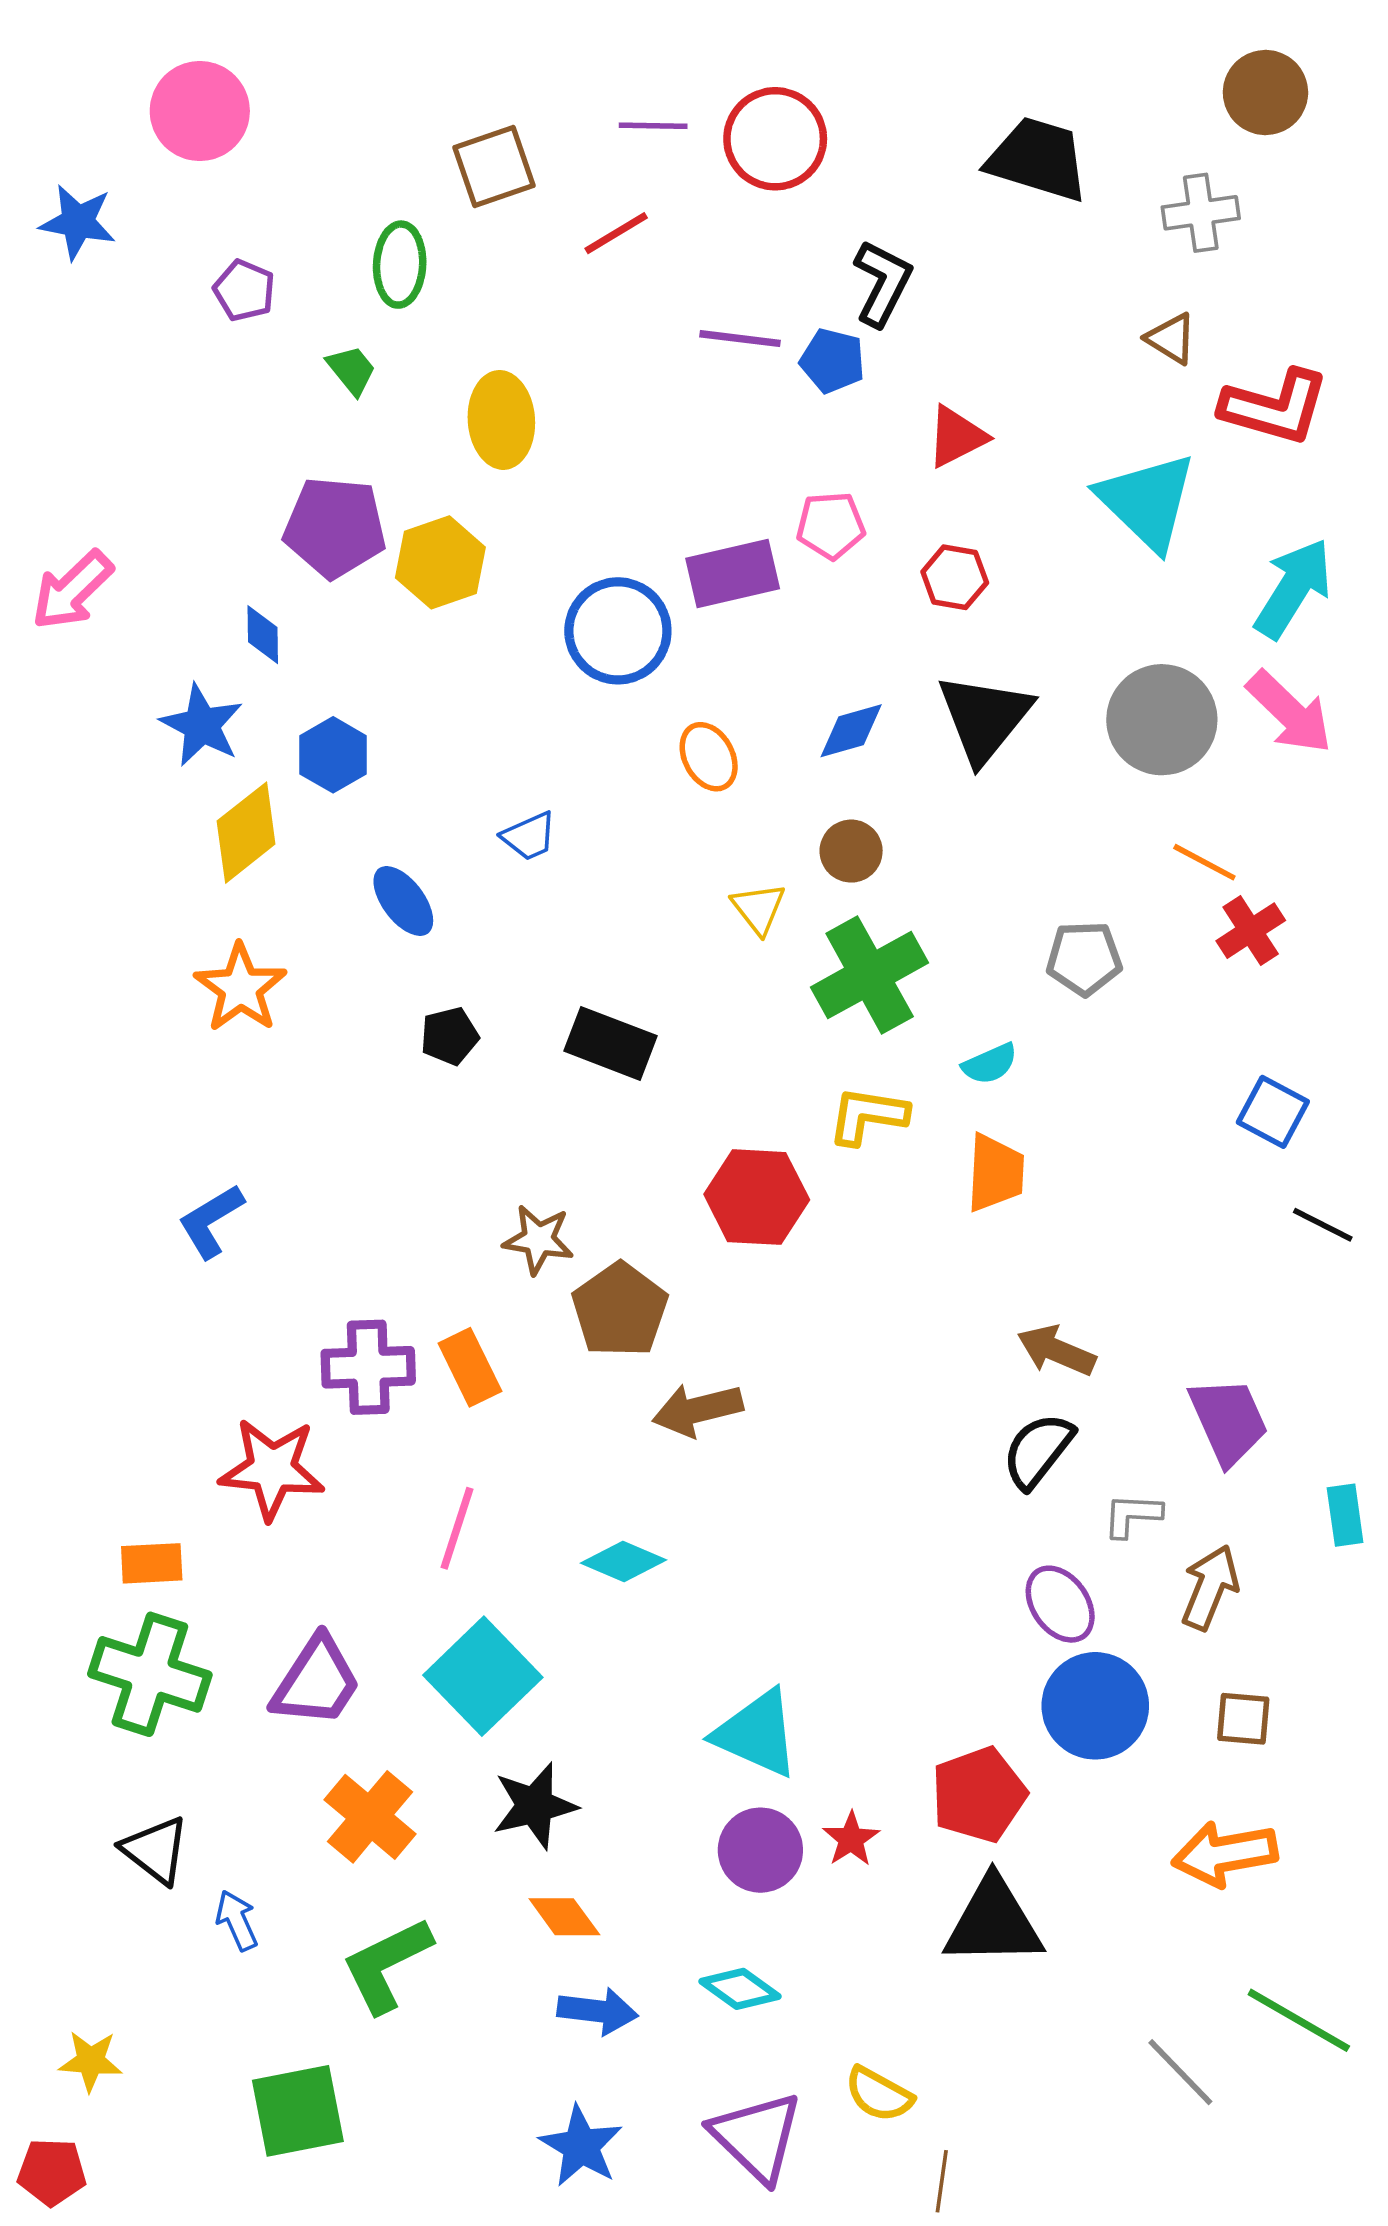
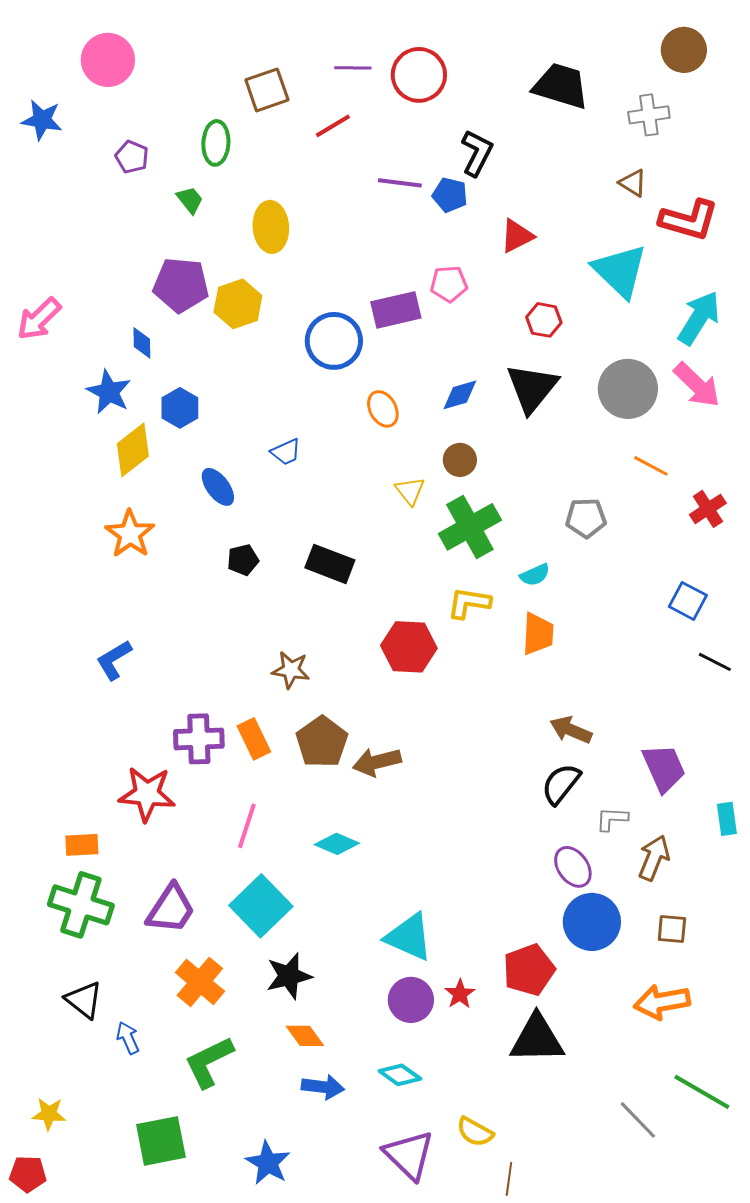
red hexagon: (955, 577) -> (544, 320), moved
red cross: (1251, 931) -> (708, 509), moved
brown pentagon: (620, 1310) -> (322, 742), moved
blue star: (581, 2146) -> (268, 1163), moved

